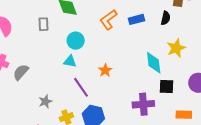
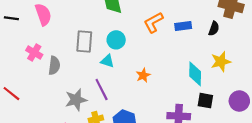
gray rectangle: (43, 24) -> (84, 42), moved, size x1.5
gray semicircle: (21, 72) -> (54, 66), turned 138
purple line: (81, 87) -> (102, 90), moved
gray star: (45, 101) -> (76, 100), size x1.5

